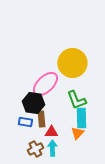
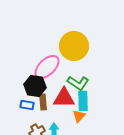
green L-shape: (76, 100) -> (78, 83), turned -35
red triangle: (51, 132) -> (64, 98), moved, size x1.6

